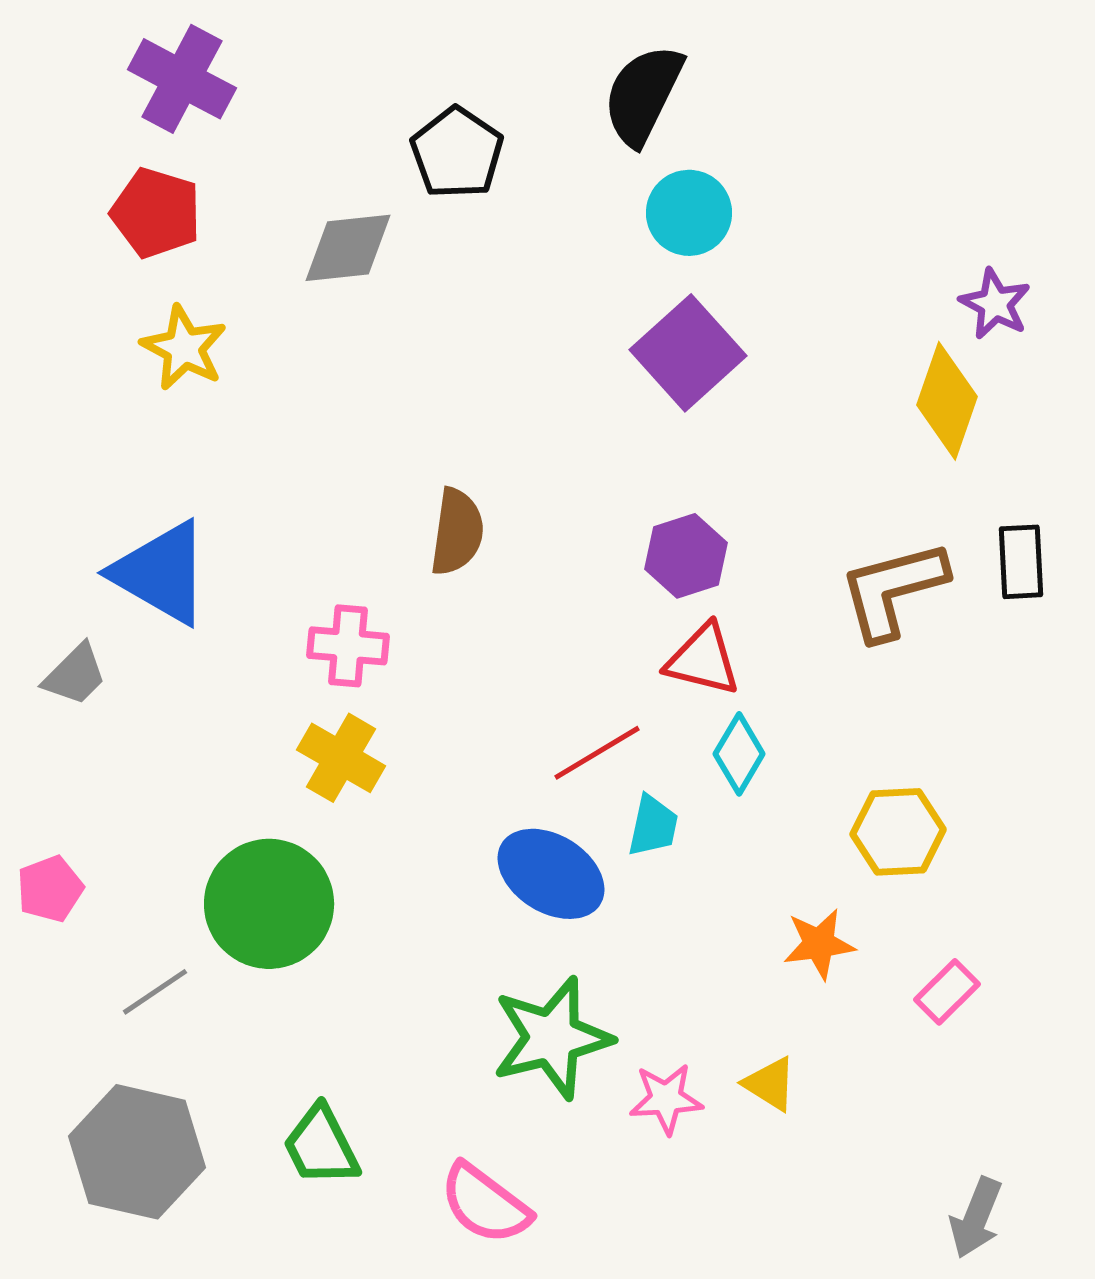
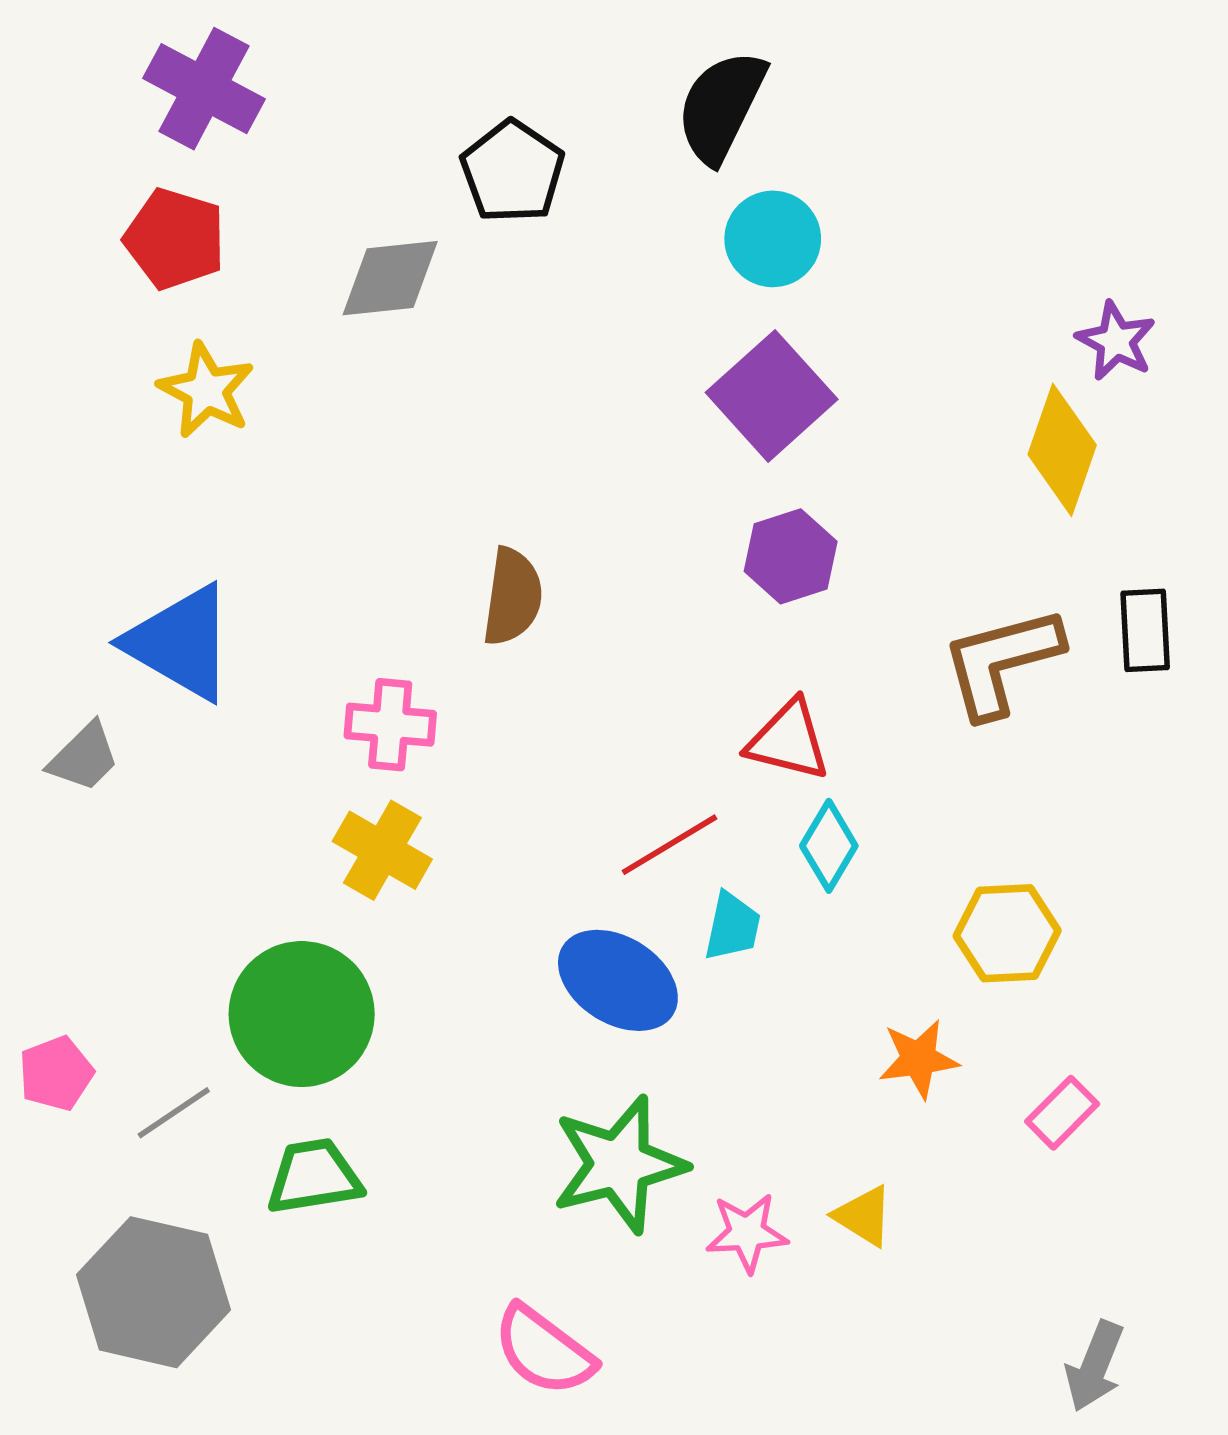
purple hexagon: (686, 556) -> (791, 556), moved
pink pentagon: (50, 889) -> (56, 1073), moved
green trapezoid: (321, 1146) -> (314, 1177), moved, turned 108

